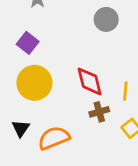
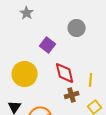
purple square: (28, 43) -> (48, 45), moved

